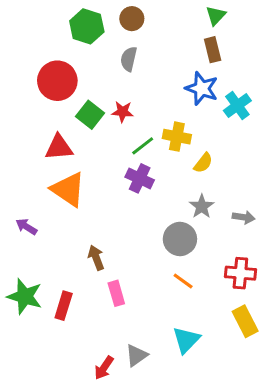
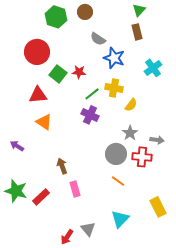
gray semicircle: (129, 59) -> (98, 39), moved, turned -70
blue star: (202, 88) -> (114, 58), moved
orange triangle: (68, 189) -> (44, 122), size x0.7
red cross: (240, 273) -> (142, 157), moved
red rectangle: (64, 306) -> (41, 197), turned 30
gray triangle: (136, 355) -> (88, 229), turned -35

